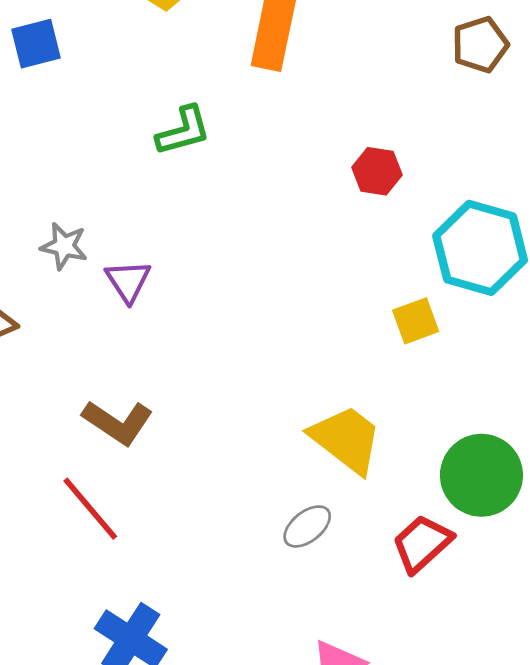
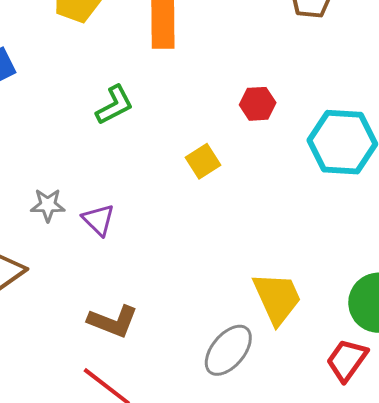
yellow square: (416, 321) -> (203, 161), moved
yellow trapezoid: (346, 439) -> (277, 298), turned 40
gray ellipse: (307, 526) -> (228, 350), moved, size x1.5

